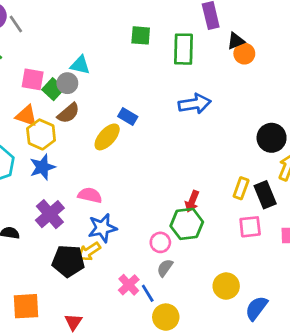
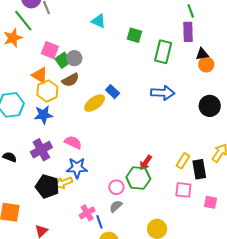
cyan triangle: (80, 65) -> (99, 21), moved
black circle: (272, 138) -> (210, 106), moved

